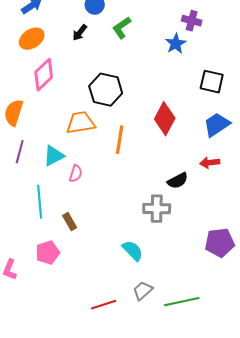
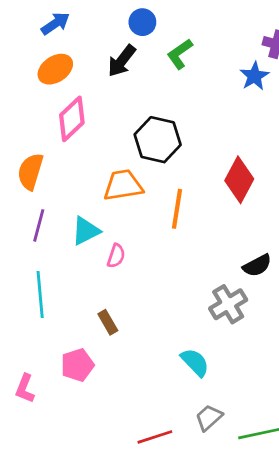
black arrow: (80, 33) -> (122, 61), size x1.4
cyan line: (40, 202) -> (40, 295), moved
gray cross: (157, 209) -> (228, 304), turned -32

